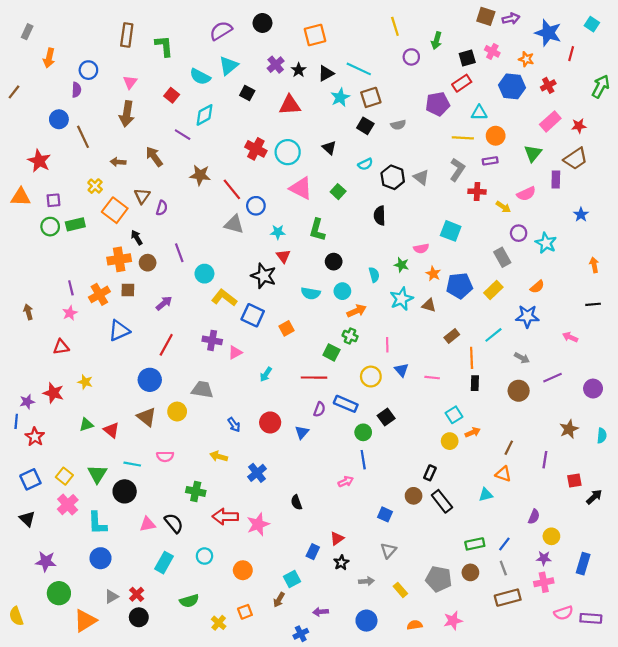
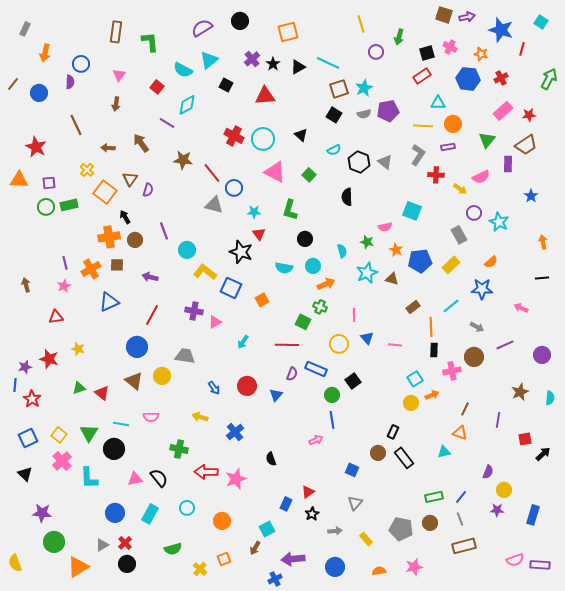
cyan star: (340, 97) -> (364, 88), moved
purple pentagon: (438, 104) -> (388, 111), moved
brown arrow: (127, 114) -> (116, 104), size x0.6
blue circle: (59, 119) -> (39, 93), moved
purple arrow: (164, 303) -> (150, 277), turned -126
blue circle: (100, 558) -> (115, 513), moved
pink cross: (544, 582) -> (452, 371), moved
purple arrow: (320, 612) -> (293, 559), size x1.6

